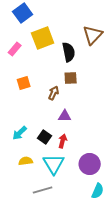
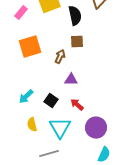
orange square: (24, 83) -> (30, 47), size x1.6
red arrow: (63, 141) -> (77, 105), moved, turned -64
yellow semicircle: (26, 161) -> (32, 125), turned -96

